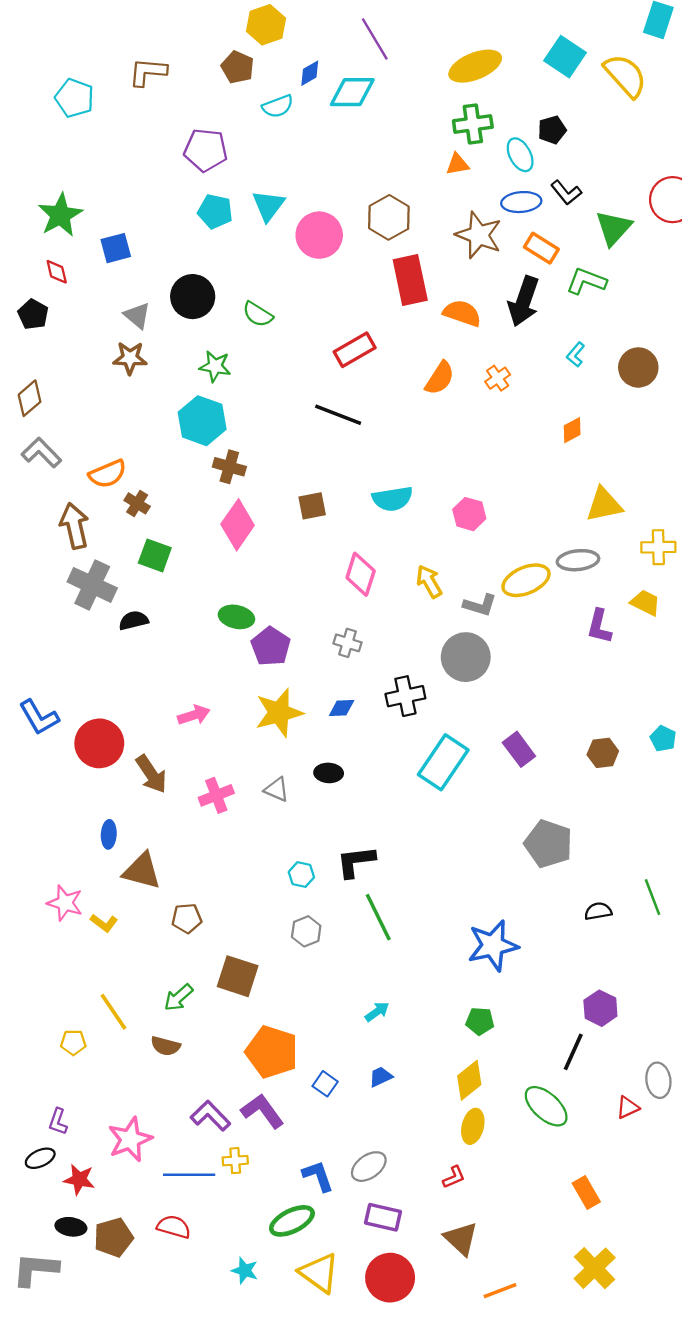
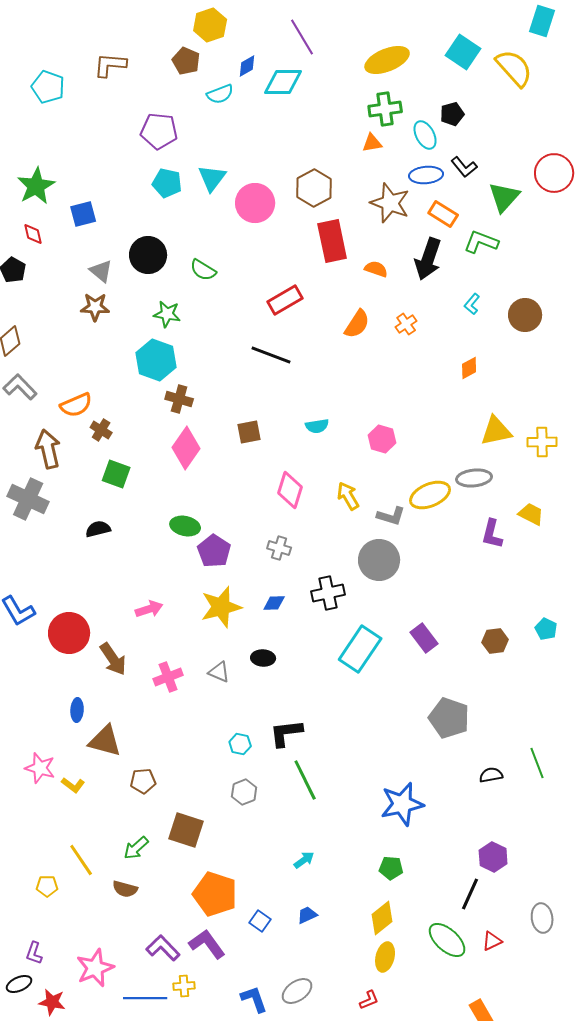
orange semicircle: (462, 313) -> (376, 269), size x0.7
cyan semicircle: (392, 499) -> (317, 426), size x0.7
yellow cross: (658, 547) -> (542, 442), moved
gray cross: (92, 585) -> (28, 499), moved
red triangle: (628, 1107) -> (492, 941), moved

